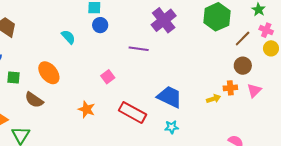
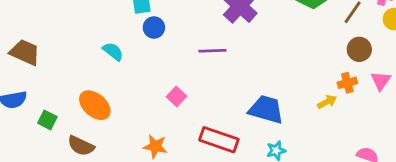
green square: (14, 77) -> (47, 120), turned 32

